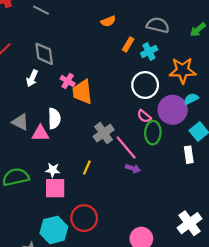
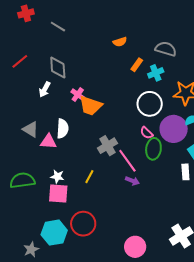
orange trapezoid: (82, 92) -> (91, 106), turned -70

